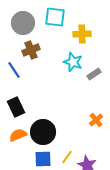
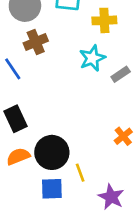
cyan star: (73, 62) -> (92, 58), turned 30
yellow line: (67, 157) -> (80, 173), moved, turned -56

